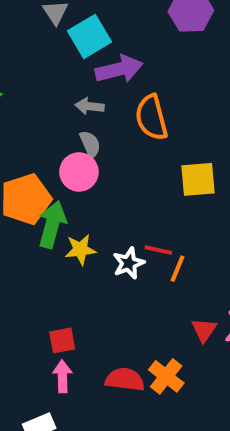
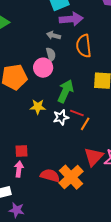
green arrow: (52, 224) -> (65, 91), moved
red triangle: (204, 330) -> (94, 157), size x1.5
orange cross: (166, 376) -> (71, 177), size x1.4

